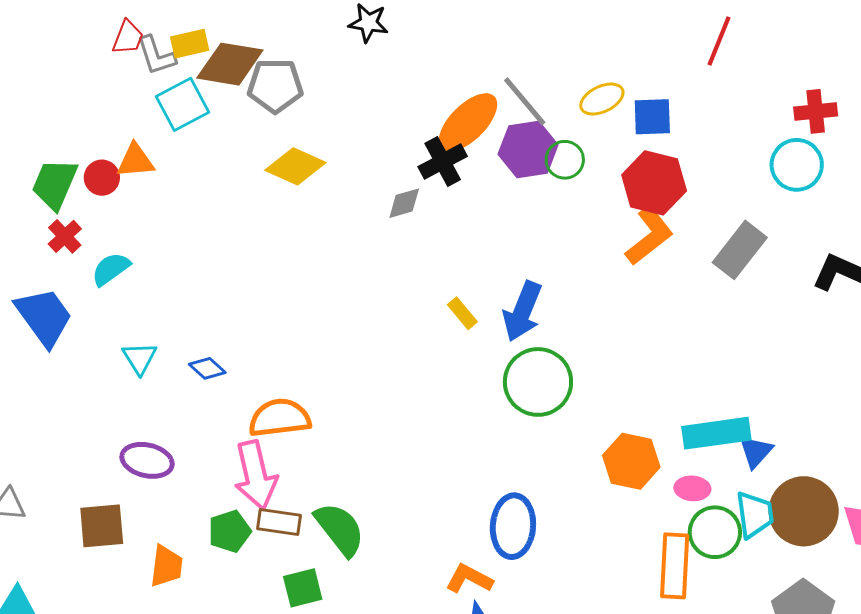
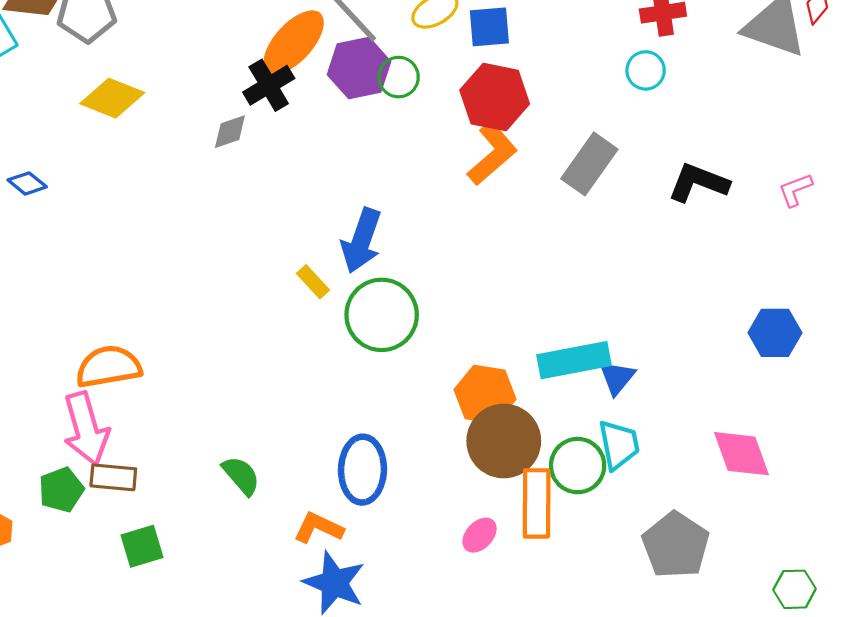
cyan circle: (797, 165) -> (646, 70), size x0.7
yellow rectangle: (462, 313) -> (313, 282), moved
blue diamond: (207, 368) -> (27, 183), moved
pink ellipse: (692, 488) -> (480, 535), moved, turned -48
brown circle: (804, 511) -> (504, 441), moved
green semicircle: (340, 529) -> (241, 476), moved, size x0.7

